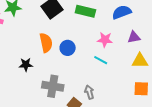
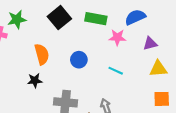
pink star: (105, 40) -> (117, 37), moved
orange semicircle: (46, 43) -> (42, 54), moved

